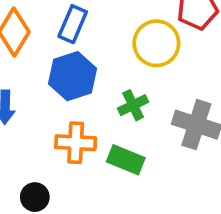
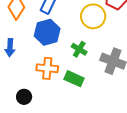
green cross: (133, 105) -> (79, 49), turned -35

